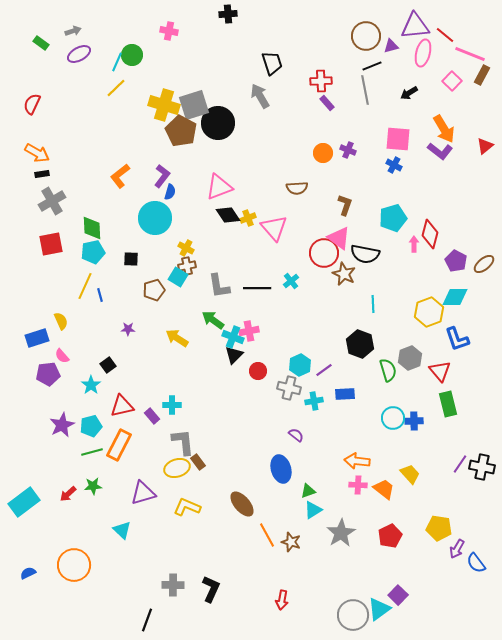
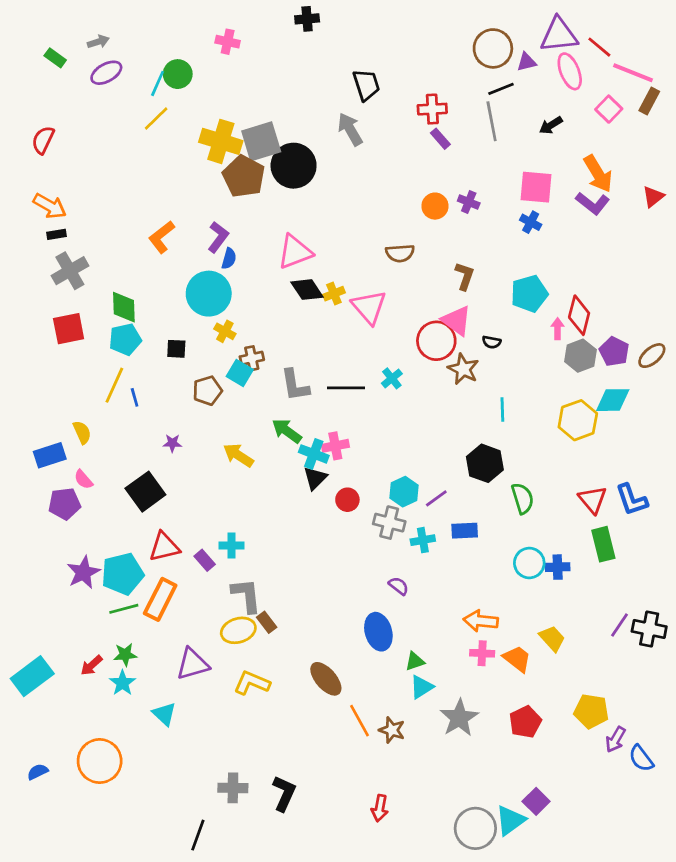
pink ellipse: (423, 53) -> (570, 71), turned -36
yellow cross: (186, 248) -> (225, 331), moved
black semicircle: (365, 254) -> (492, 342), size x0.5
blue L-shape: (457, 339) -> (632, 500), moved
gray hexagon: (410, 358) -> (580, 356), moved
black square: (108, 365) -> (145, 492), size x1.8
cyan star: (91, 385) -> (122, 683), moved
cyan pentagon: (91, 426) -> (122, 574), size x1.4

